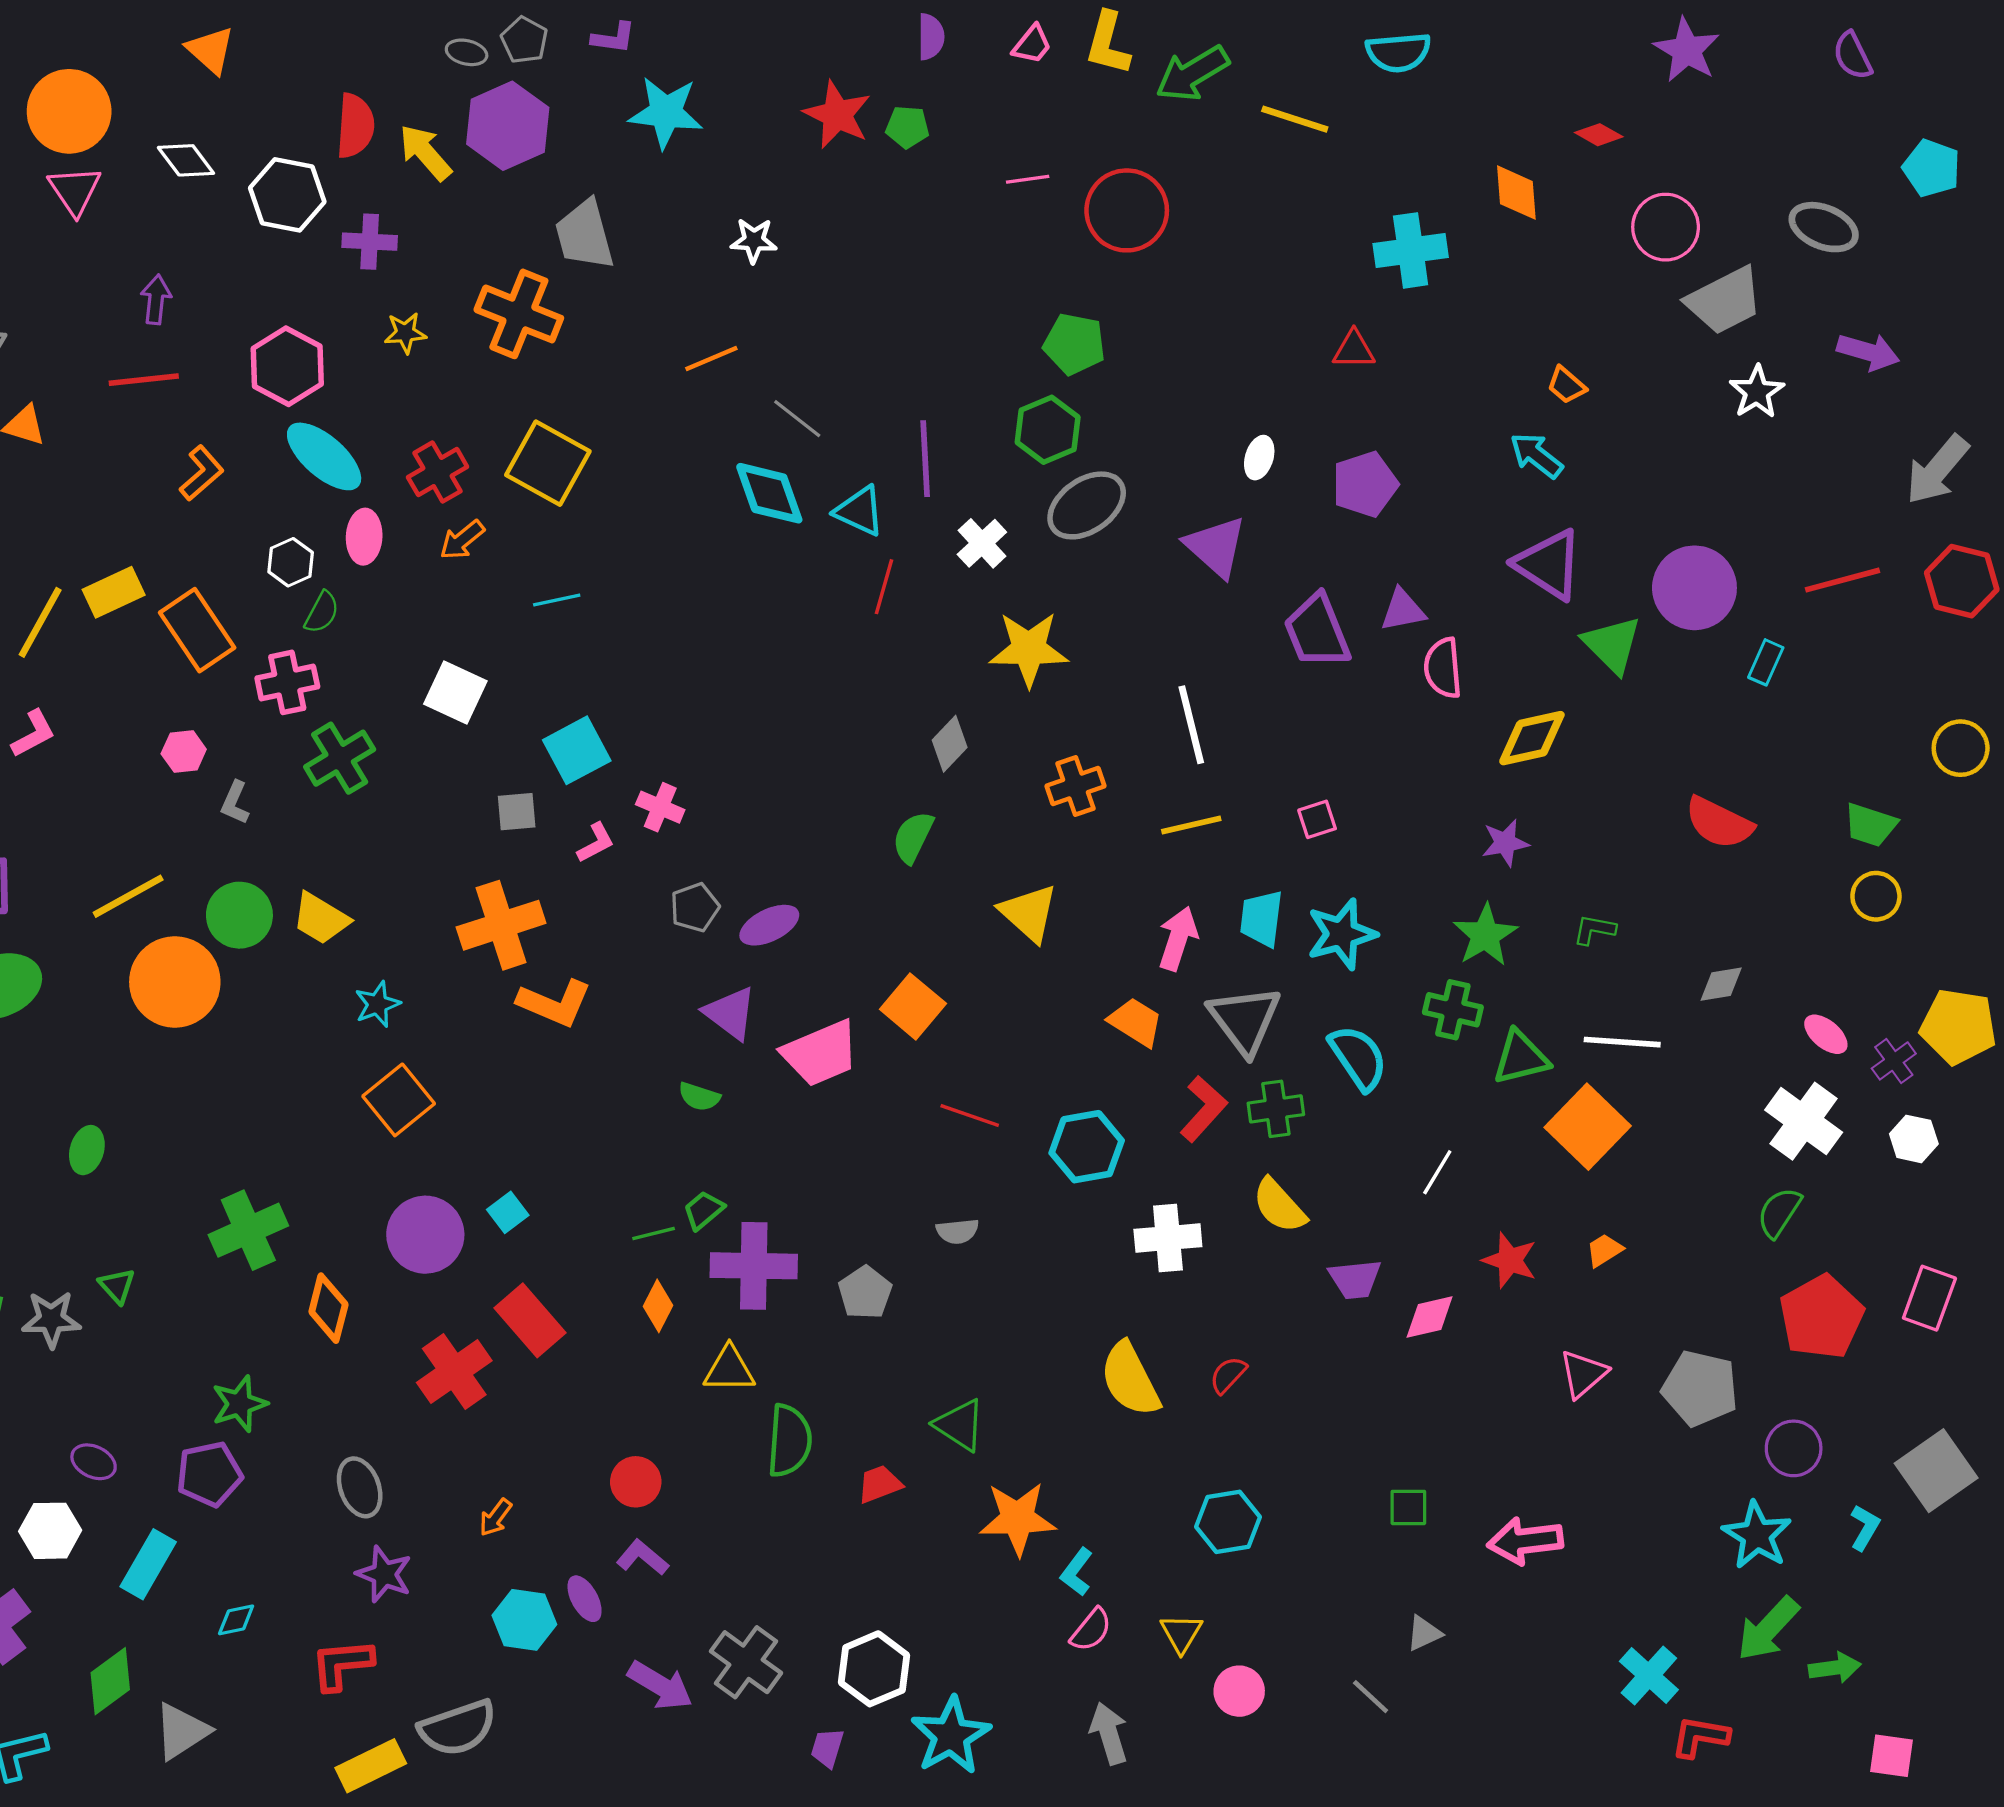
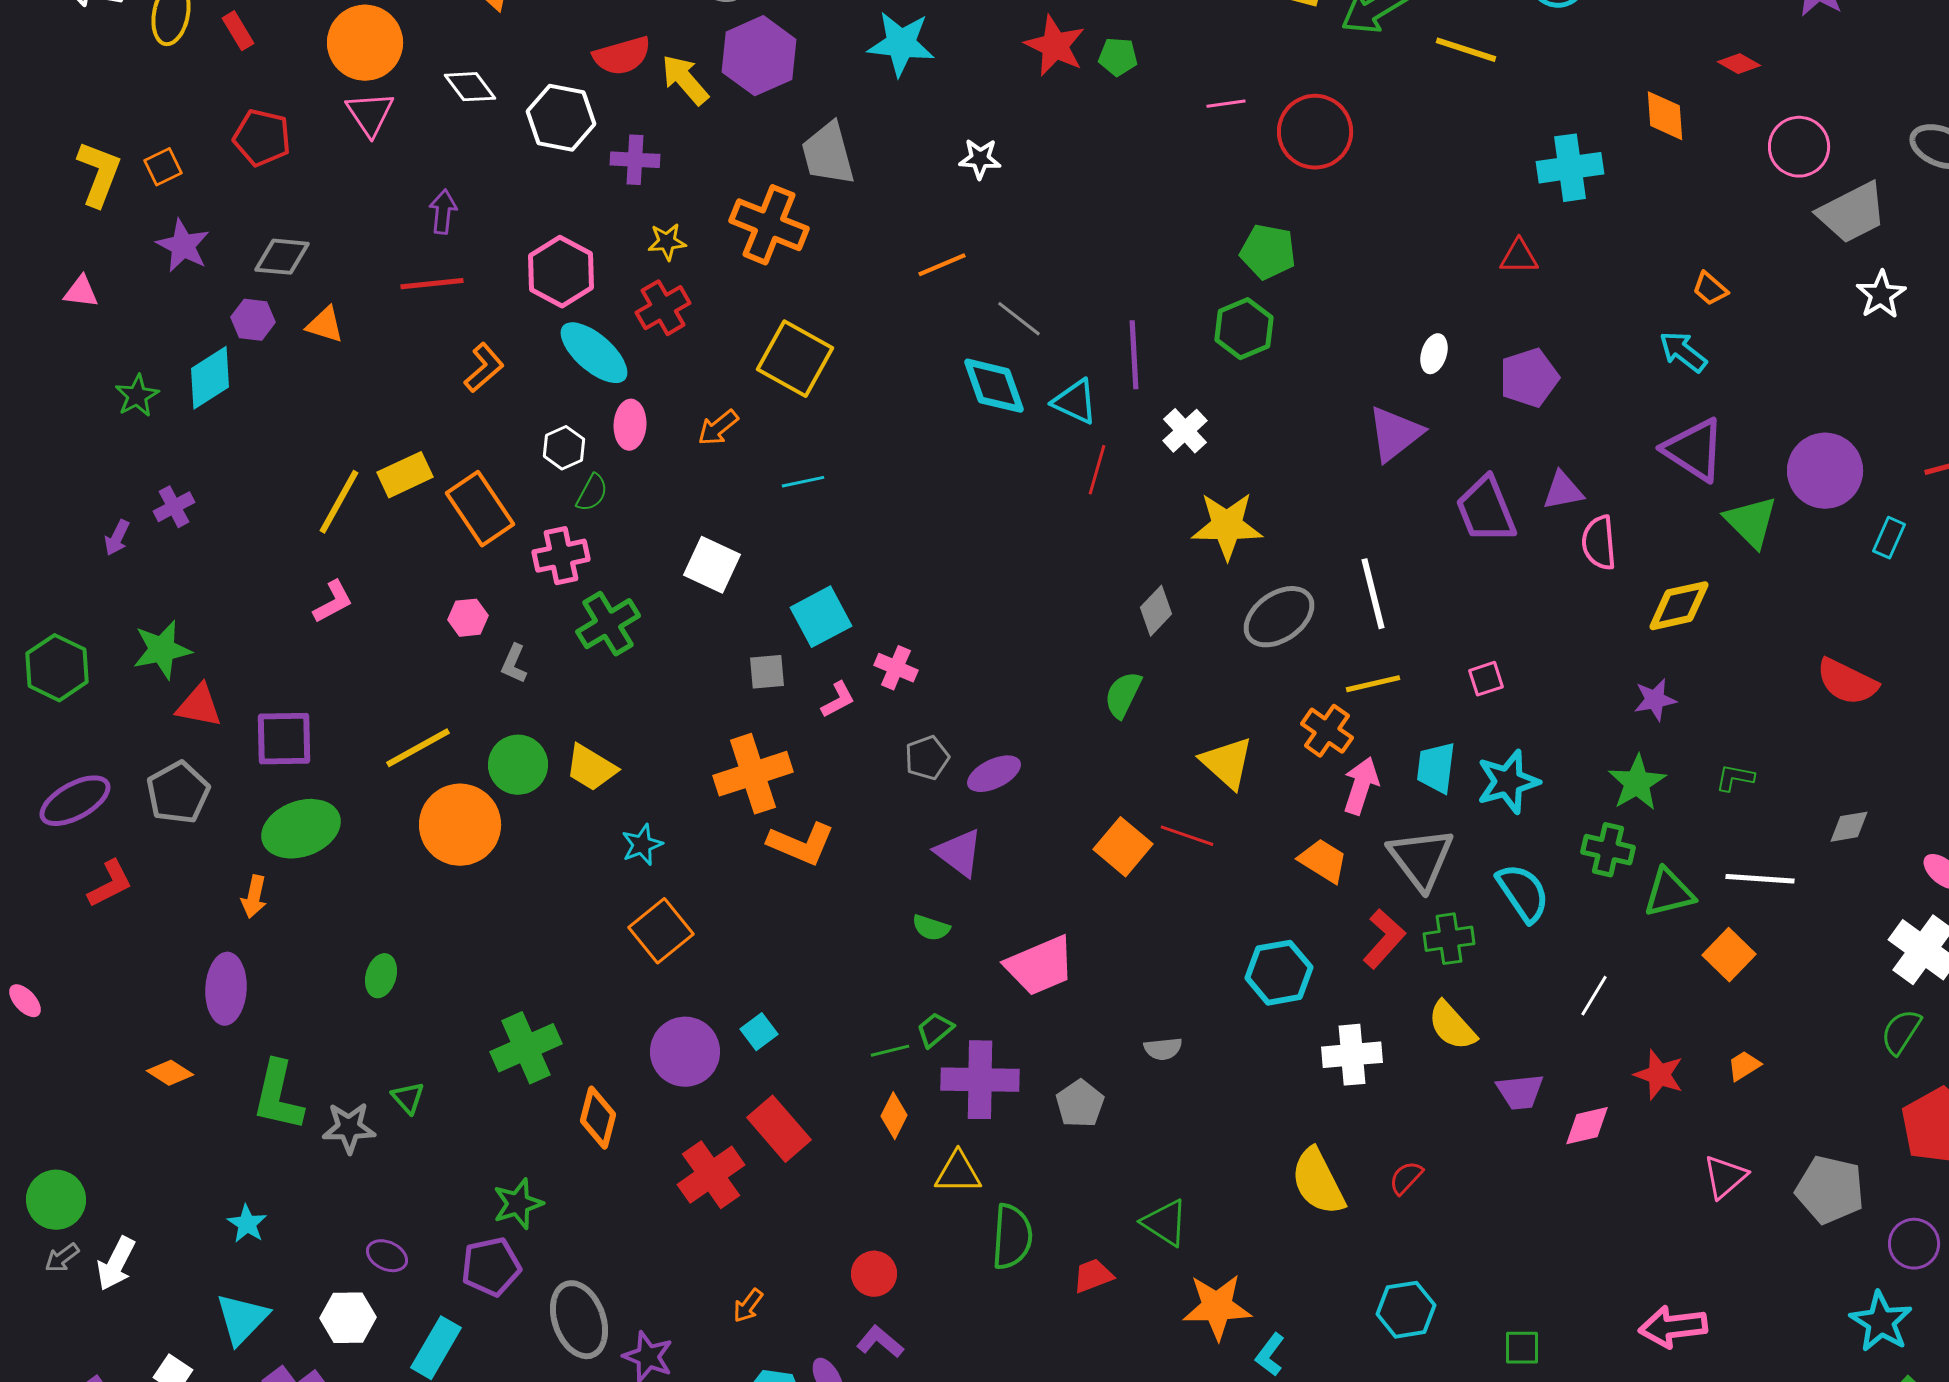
red semicircle: (355, 126) -> (622, 56), turned 70
red cross: (438, 472) -> (663, 308), moved
gray ellipse: (1087, 505) -> (1279, 617), moved
purple triangle: (1216, 547) -> (1395, 434), turned 40
orange cross: (1076, 786) -> (1327, 731), moved, turned -36
pink trapezoid: (821, 1053) -> (1040, 966), moved
red line: (970, 1116) -> (1187, 836), moved
orange square: (1588, 1127) -> (1729, 955), size x0.7
gray ellipse: (360, 1487) -> (579, 1320), moved, size x1.4
green square: (1408, 1507) -> (1522, 1348), moved

